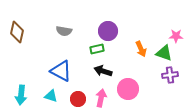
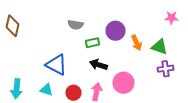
gray semicircle: (64, 31) -> (75, 25), moved
purple circle: (108, 31) -> (115, 31), moved
pink star: (176, 36) -> (171, 18), moved

